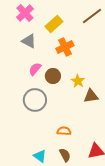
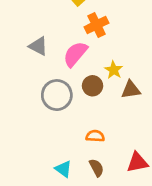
gray triangle: (29, 41) -> (38, 46), moved
pink semicircle: (35, 69) -> (75, 54), moved, size x1.5
brown circle: (53, 76) -> (93, 86), moved

